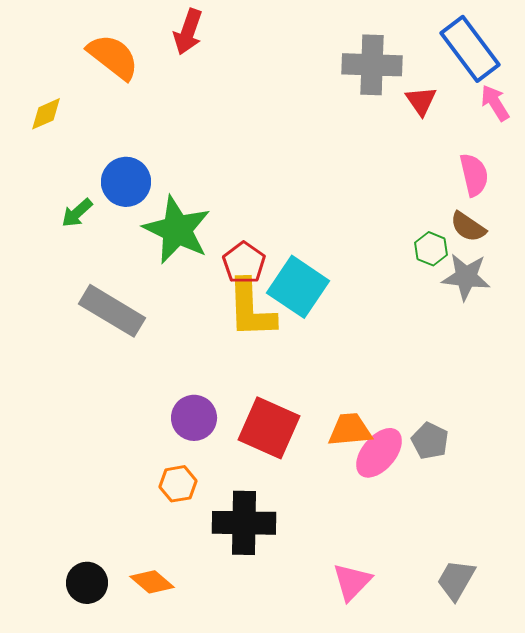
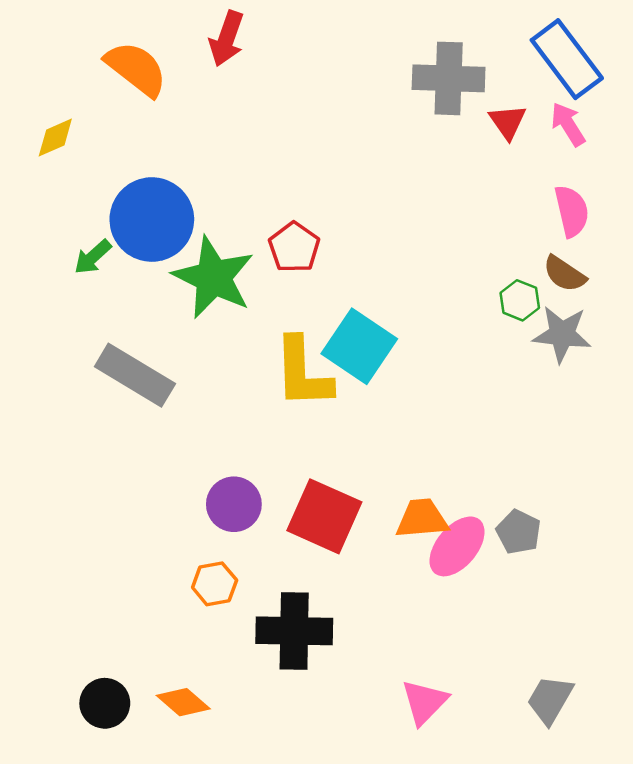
pink arrow: (495, 103) -> (568, 124), moved
blue circle: (126, 182) -> (152, 220), size x1.4
red pentagon: (244, 263) -> (294, 247), moved

